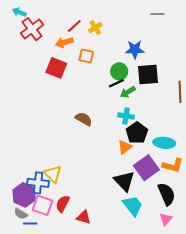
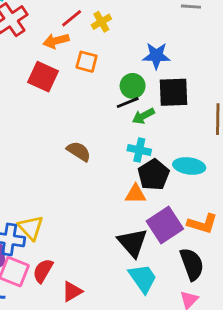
cyan ellipse: (164, 143) -> (189, 166), moved
orange triangle: (125, 147) -> (135, 194), turned 35
red triangle: (84, 217) -> (72, 292), turned -49

